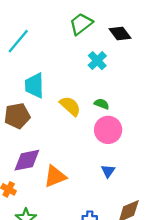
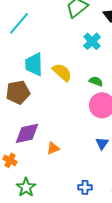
yellow semicircle: (70, 106) -> (62, 72), moved
orange triangle: (55, 176) -> (53, 148), size x0.6

